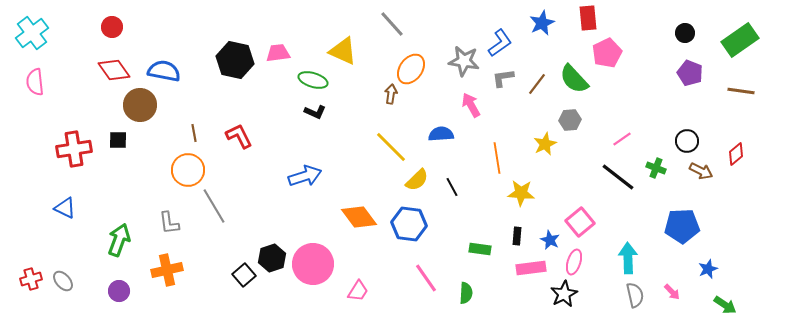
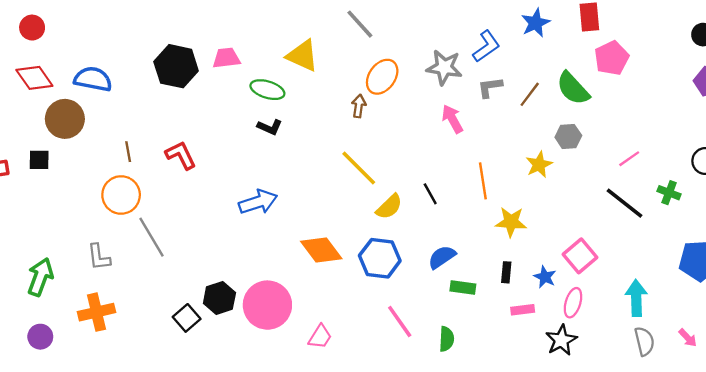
blue semicircle: (441, 134) -> (442, 257), moved, turned -30
black line: (452, 187) -> (430, 194), moved
pink rectangle: (531, 268) -> (523, 310), size x0.7

